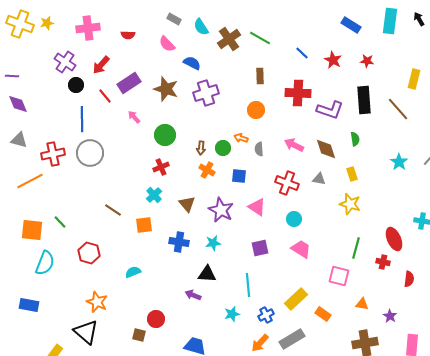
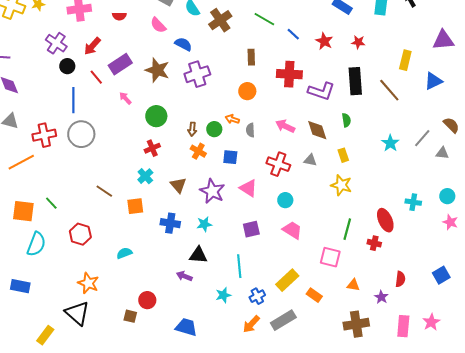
green line: (260, 38) -> (264, 19), moved
red semicircle: (409, 279) -> (400, 279), moved

